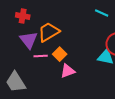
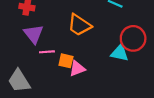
orange trapezoid: (49, 32) -> (79, 25), moved, turned -115
orange square: (60, 54) -> (66, 61), moved, turned -32

